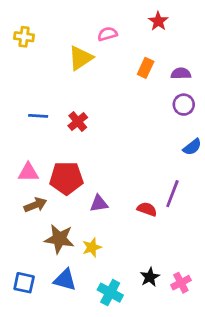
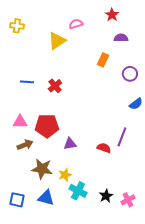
orange rectangle: (146, 68) -> (103, 60), moved
purple semicircle: (181, 73) -> (121, 38), moved
cyan cross: (110, 293) -> (78, 191), moved

